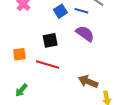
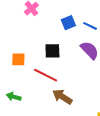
brown arrow: (88, 82) -> (62, 97), moved
green arrow: (21, 90) -> (14, 97), turned 56

